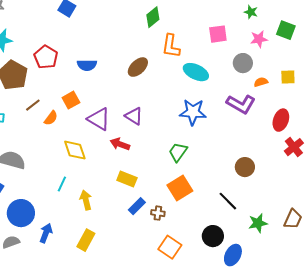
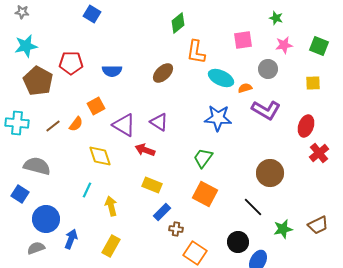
green square: (286, 30) -> (319, 46), moved
red pentagon: (46, 57) -> (71, 63), turned -30
orange semicircle: (261, 82) -> (245, 88), moved
brown line: (33, 105) -> (53, 126), moved
brown circle: (245, 167) -> (270, 173), size x1.4
orange square: (180, 188) -> (205, 194), turned -30
brown cross: (158, 213) -> (176, 229), moved
brown trapezoid: (293, 219) -> (318, 225), turned 40

